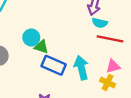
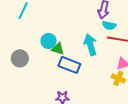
cyan arrow: (81, 68) -> (90, 45), moved

